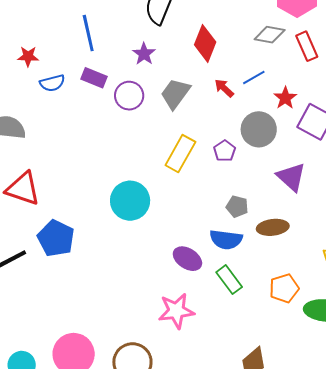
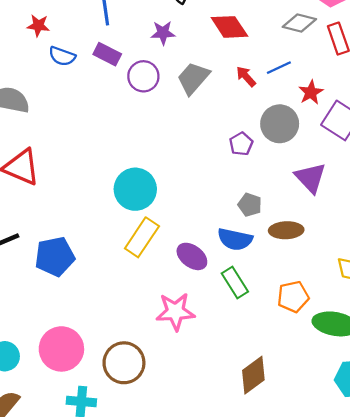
red diamond: (205, 43) -> (229, 27), turned -60
purple star: (144, 54) -> (163, 33), turned 30
blue semicircle: (52, 83) -> (62, 56), turned 30
yellow rectangle: (180, 153) -> (142, 237), moved
blue pentagon: (56, 238) -> (55, 257), moved, turned 30

